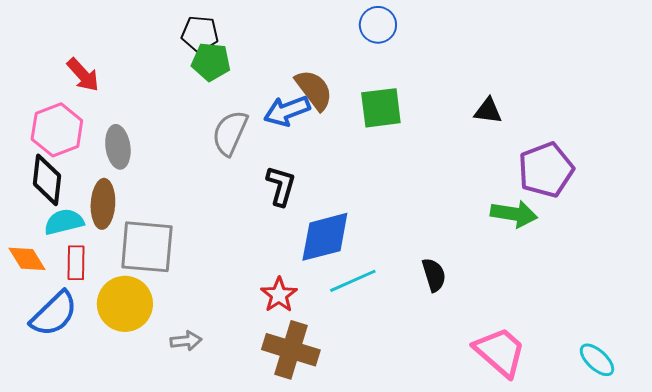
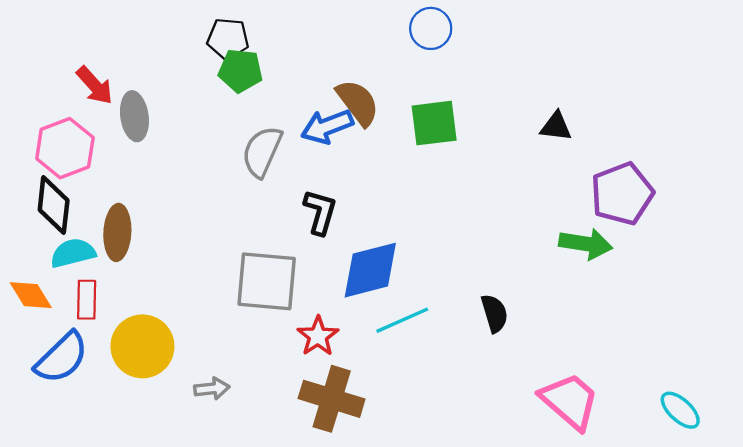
gray ellipse: (118, 147) -> (134, 116), moved
gray square: (147, 247) -> (267, 281), moved

